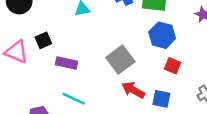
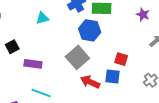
blue hexagon: (162, 35) -> (90, 30), moved
blue square: (161, 99) -> (113, 77), moved

